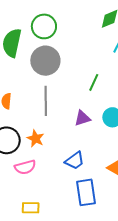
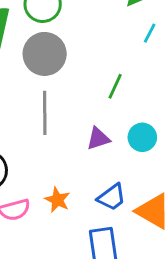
orange star: (36, 139) -> (57, 200), moved
blue trapezoid: (75, 161) -> (112, 197), moved

